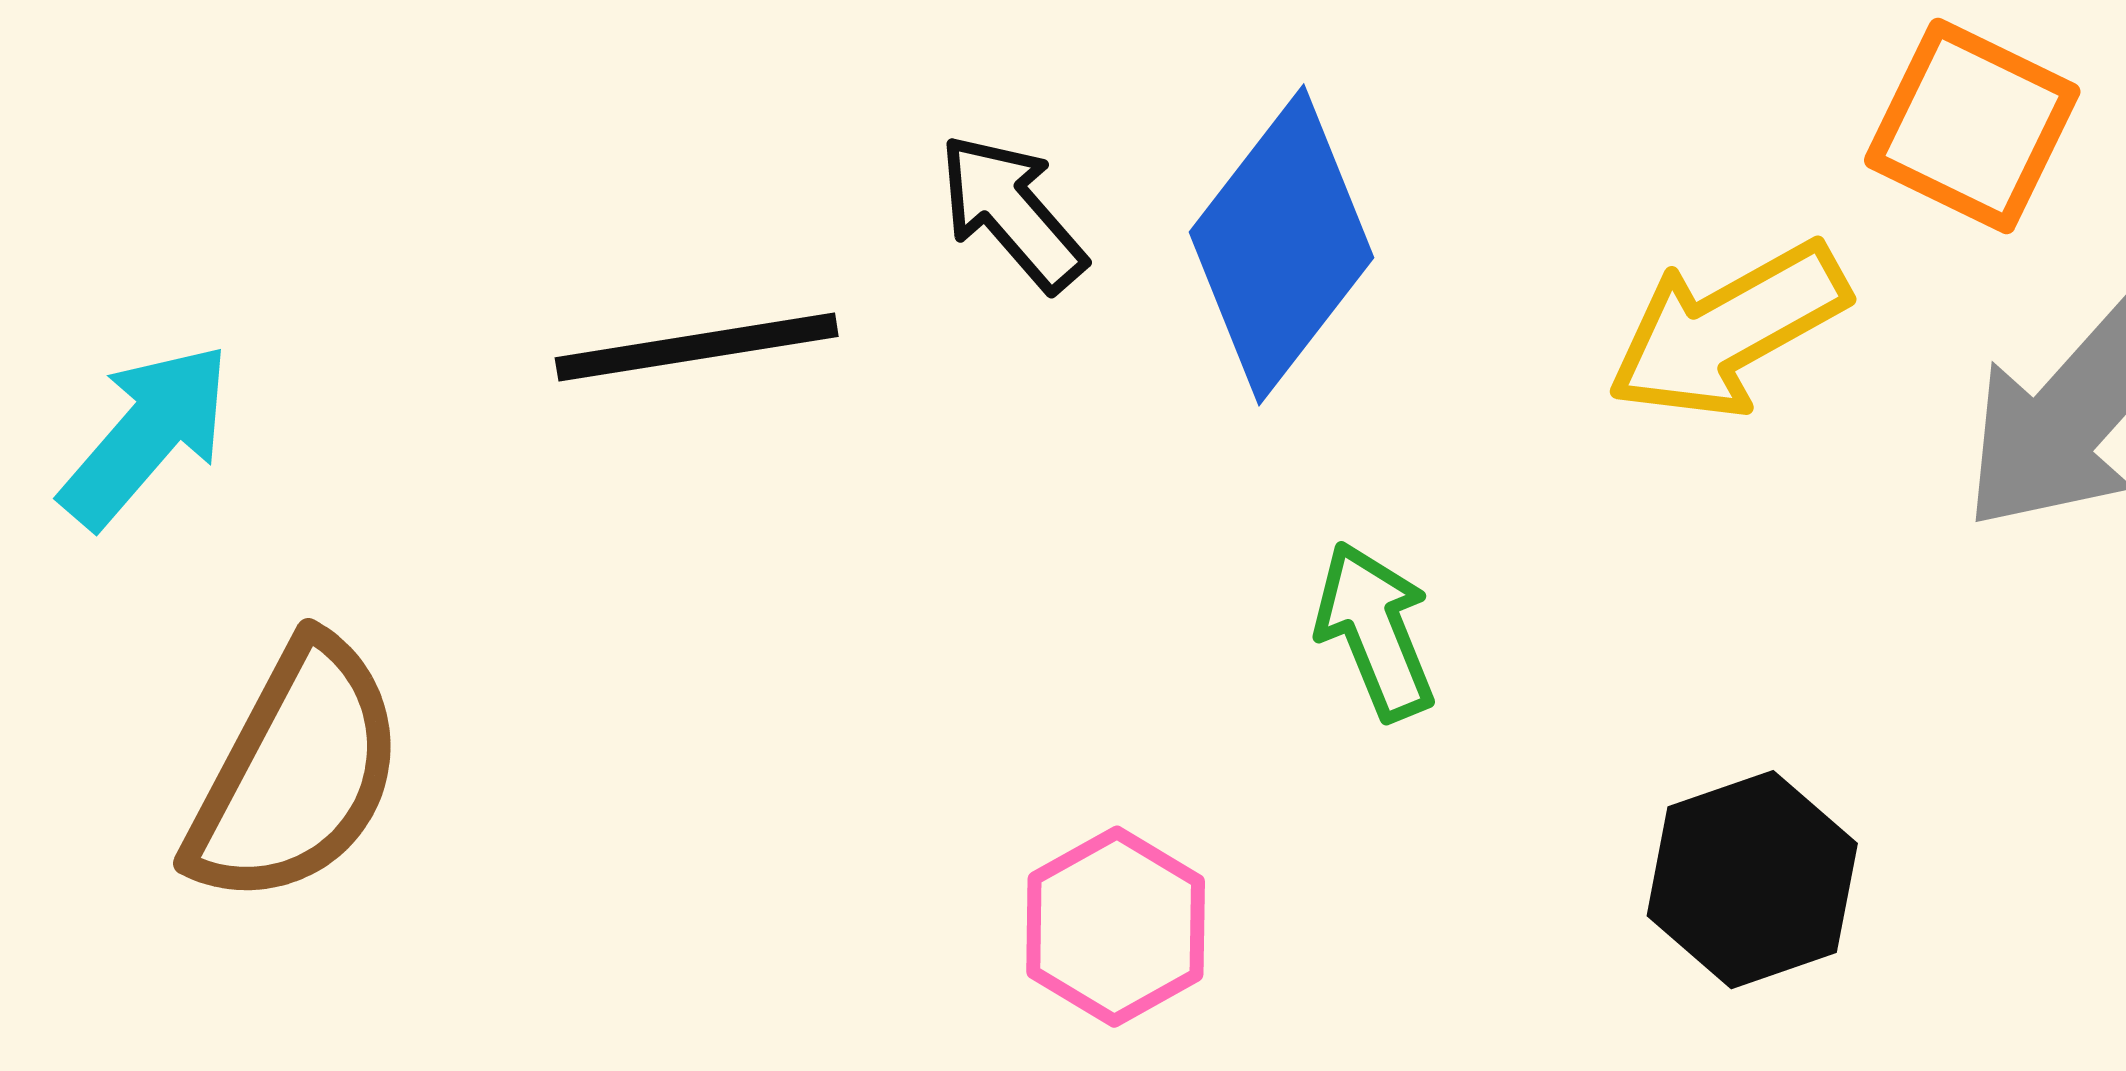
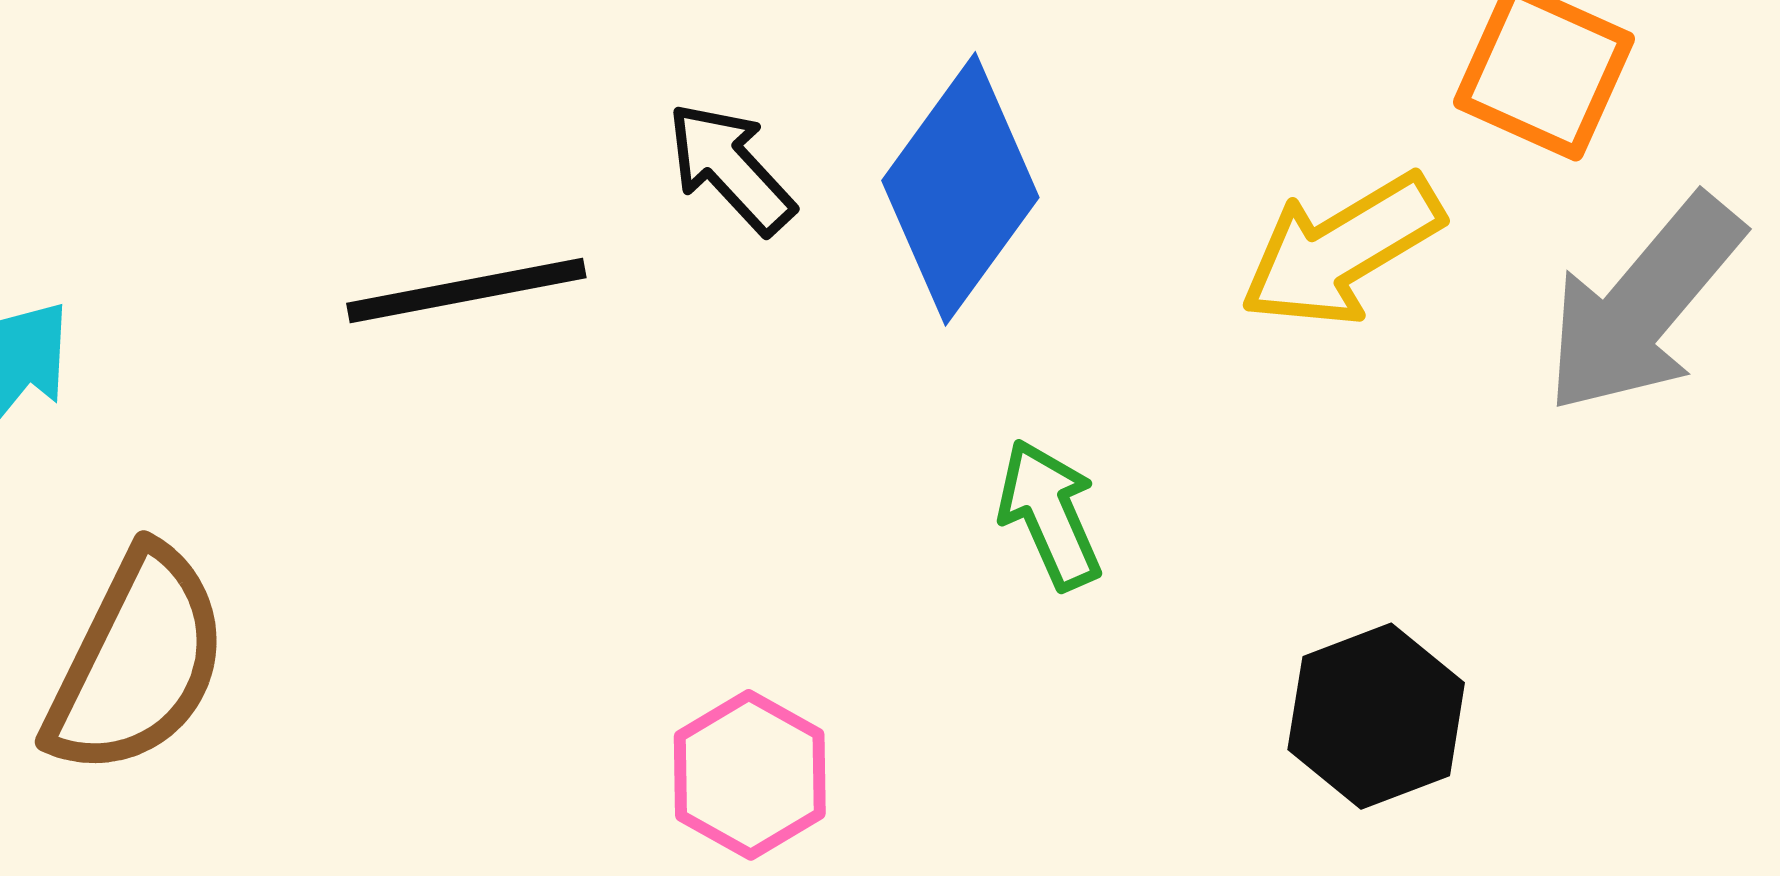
pink hexagon: (1116, 927) -> (750, 775), moved

